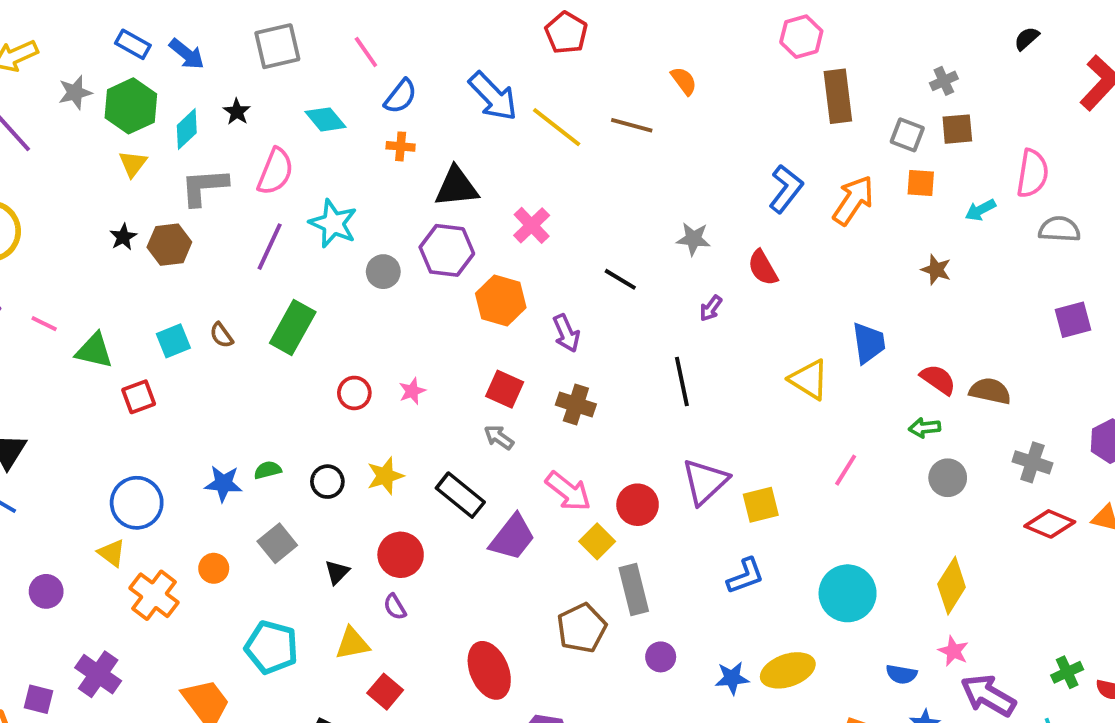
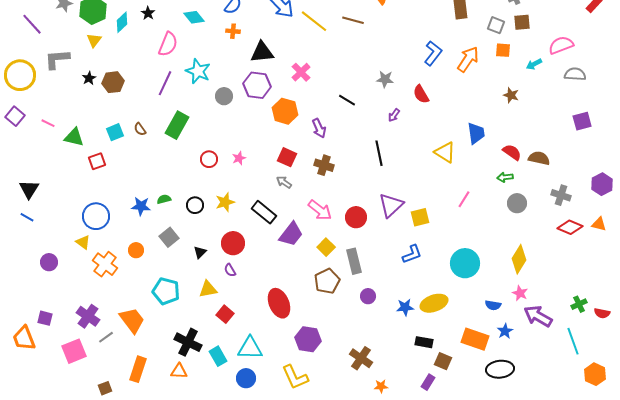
pink semicircle: (1032, 173) -> (561, 45), turned -120
gray L-shape: (204, 187) -> (57, 59), moved
yellow square: (597, 541) -> (326, 247), moved
purple cross: (98, 674) -> (88, 316), moved

